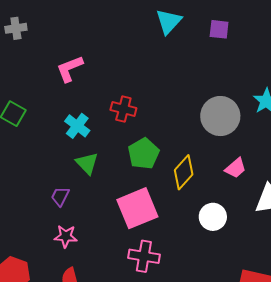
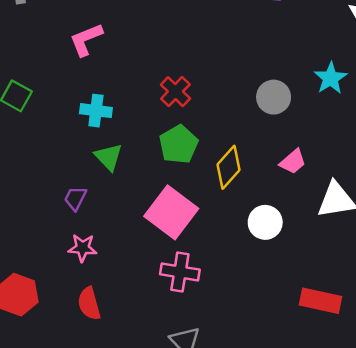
red cross: (123, 109) -> (175, 92), moved, turned 30
gray circle: (220, 116) -> (274, 97), size x0.7
cyan cross: (77, 126) -> (96, 111), turned -30
pink square: (137, 208) -> (171, 212), turned -30

